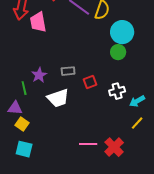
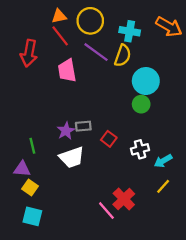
pink trapezoid: (38, 22) -> (67, 71), moved
purple star: (39, 75) -> (66, 131), moved
red square: (90, 82) -> (109, 139), turned -32
pink line: (88, 144) -> (106, 211), turned 48
red cross: (114, 147) -> (124, 199), moved

